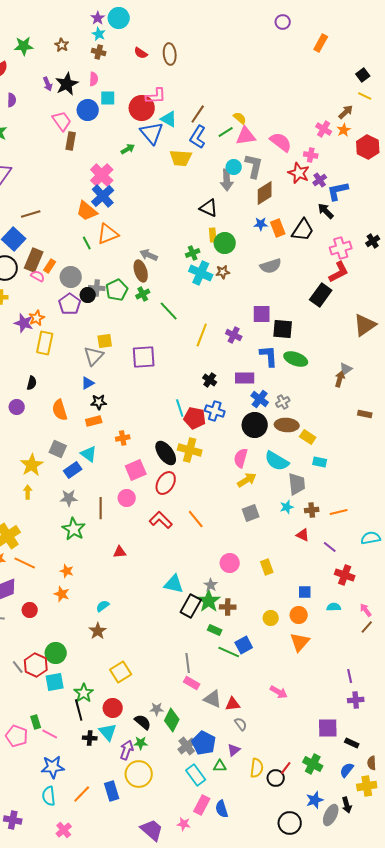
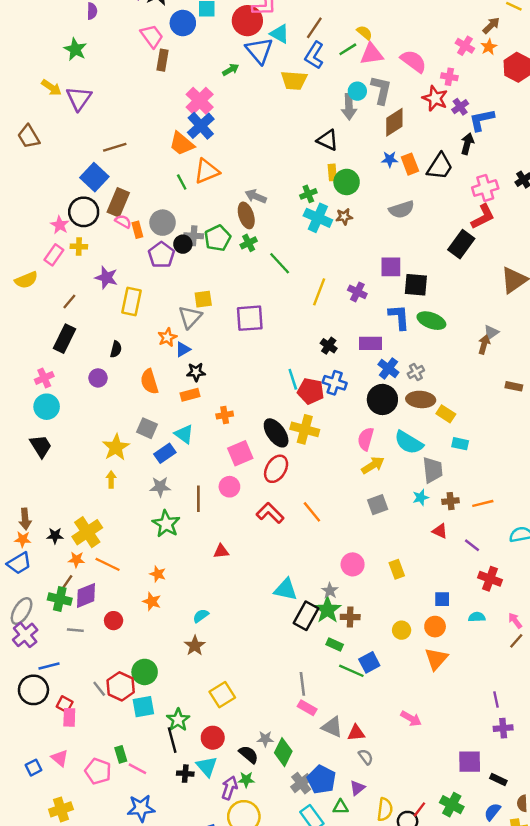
black arrow: (326, 211) -> (467, 144), turned 60
orange rectangle: (50, 266) -> (137, 230), moved, turned -48
orange star: (37, 318) -> (167, 337), moved

